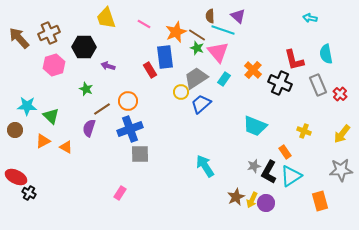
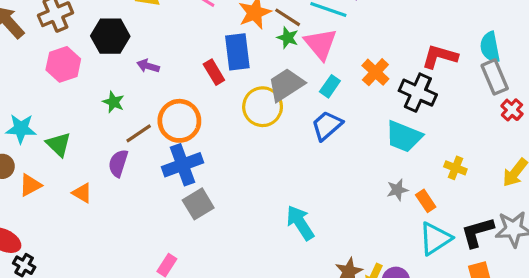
red L-shape: (294, 60) -> (440, 57), turned 120
gray rectangle: (318, 85) -> (495, 77), moved
yellow circle: (181, 92) -> (263, 107), size x1.6
orange circle: (128, 101) -> (179, 121), size x1.4
blue trapezoid: (201, 104) -> (327, 126), moved
cyan trapezoid: (255, 126) -> (404, 137), moved
orange triangle: (43, 141) -> (30, 185), moved
gray square: (140, 154) -> (198, 204), turned -30
gray star: (254, 166) -> (397, 190), moved
black L-shape: (269, 172) -> (477, 232), moved, turned 45

